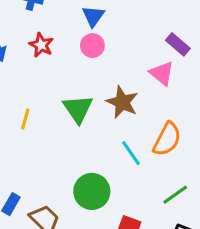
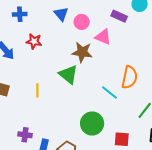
pink circle: (92, 46) -> (82, 22), moved
pink triangle: (162, 73) -> (103, 37), moved
brown star: (122, 102) -> (82, 52), moved

